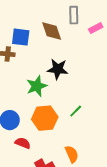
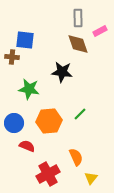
brown diamond: (52, 31) -> (78, 44), moved
green star: (37, 86) -> (29, 89), moved, turned 30

